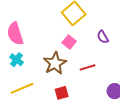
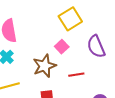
purple semicircle: (103, 37) -> (96, 46), size x1.6

